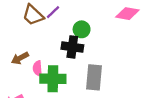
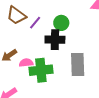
purple line: (53, 12) -> (35, 23), moved
pink semicircle: (38, 68) -> (26, 63), turned 96

